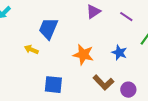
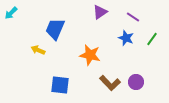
blue star: (119, 53) -> (126, 38), moved
purple circle: (128, 90) -> (136, 82), moved

